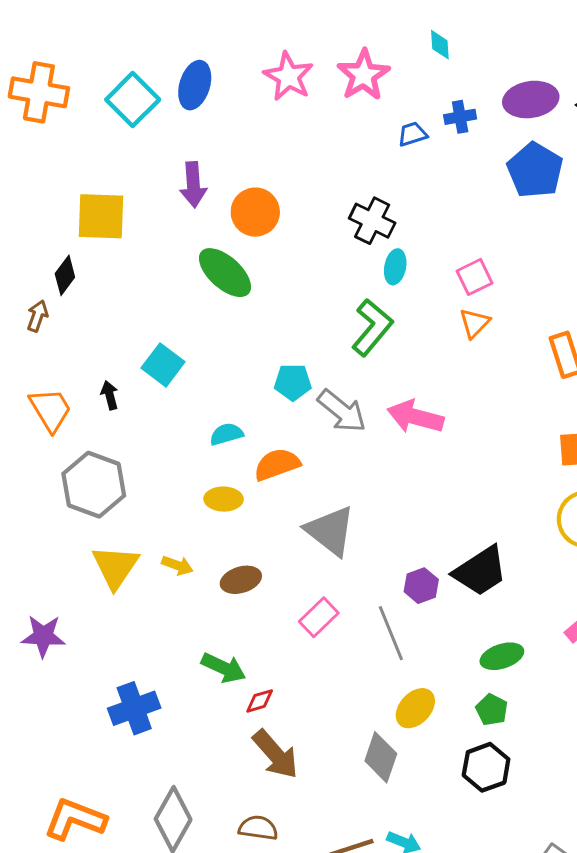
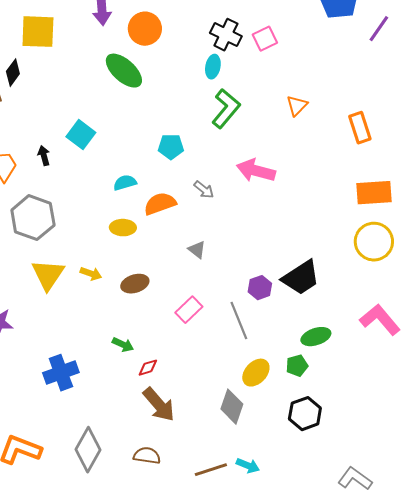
cyan ellipse: (395, 267) -> (213, 67), moved
pink square: (475, 277) -> (265, 39), moved
gray arrow: (342, 411) -> (204, 190), moved, size x0.6
gray triangle: (330, 531) -> (197, 250), size x0.5
green arrow: (224, 668) -> (123, 345), size x0.7
green pentagon: (492, 710) -> (297, 366), moved, turned 30

